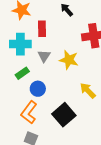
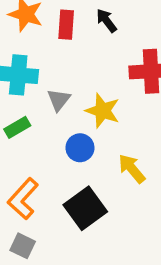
red rectangle: (42, 29) -> (66, 25), moved
blue circle: (38, 89) -> (80, 148), moved

